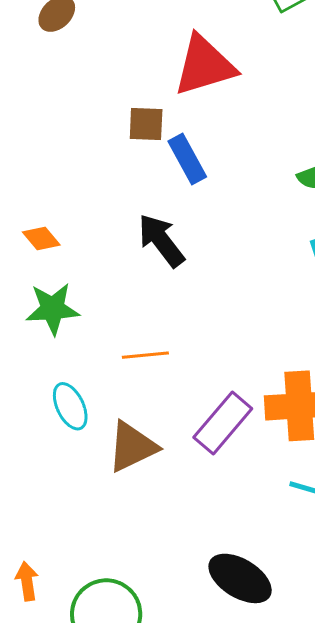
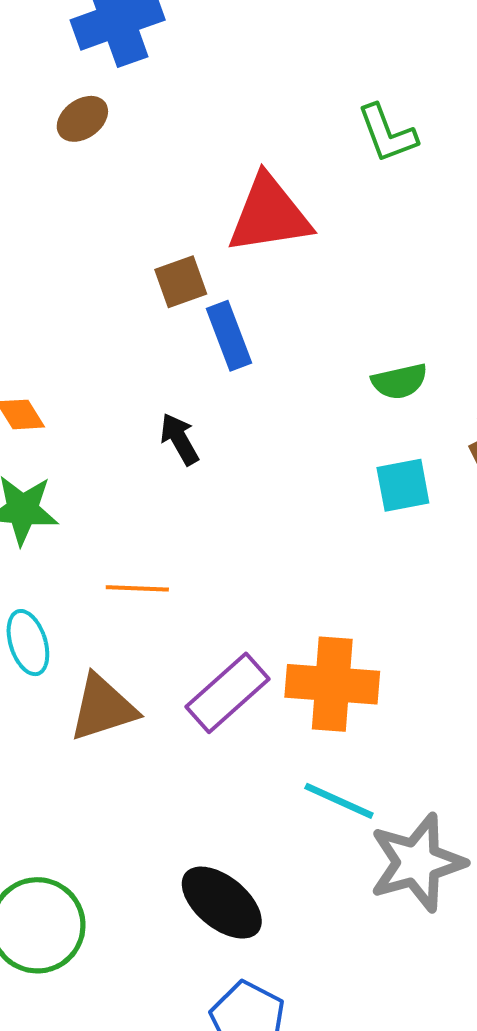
brown square: (146, 124) -> (181, 282), turned -30
black arrow: (161, 240) -> (179, 439), size x0.7

